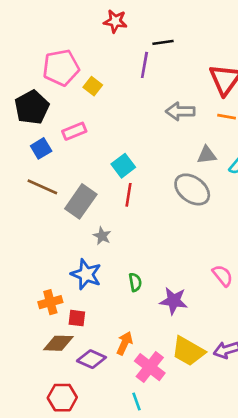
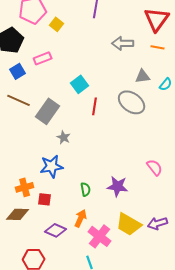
red line: (129, 195) -> (95, 106), moved
blue star: (86, 274) -> (52, 166), turned -30
green semicircle: (135, 282) -> (86, 189), moved
brown diamond: (58, 343) -> (18, 214), moved

